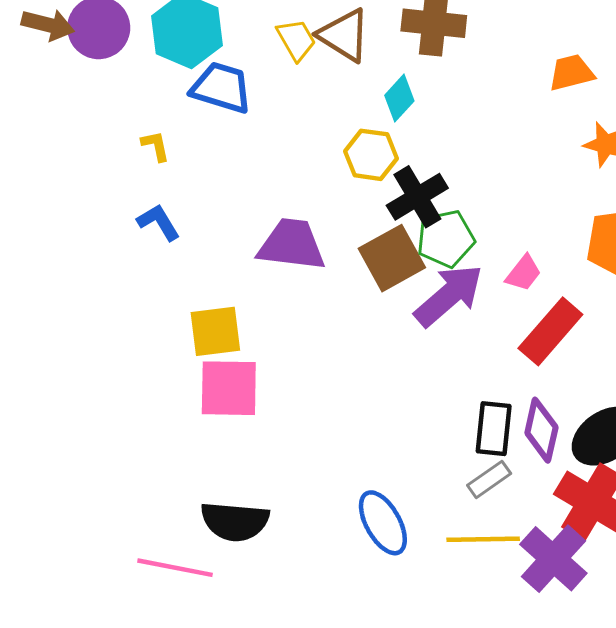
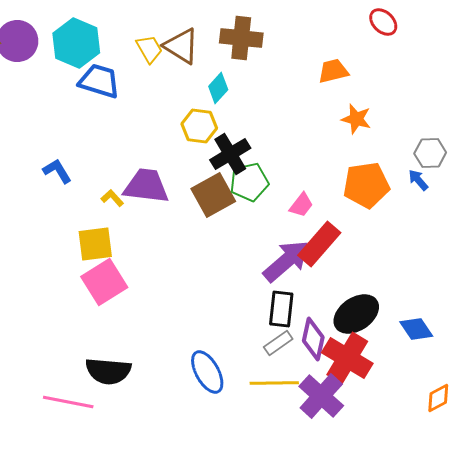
yellow L-shape: (156, 146) -> (112, 198), moved, turned -30
purple arrow: (449, 295) -> (286, 261), moved
pink square: (229, 388) -> (104, 282), turned -33
purple diamond: (541, 430) -> (313, 339), moved

